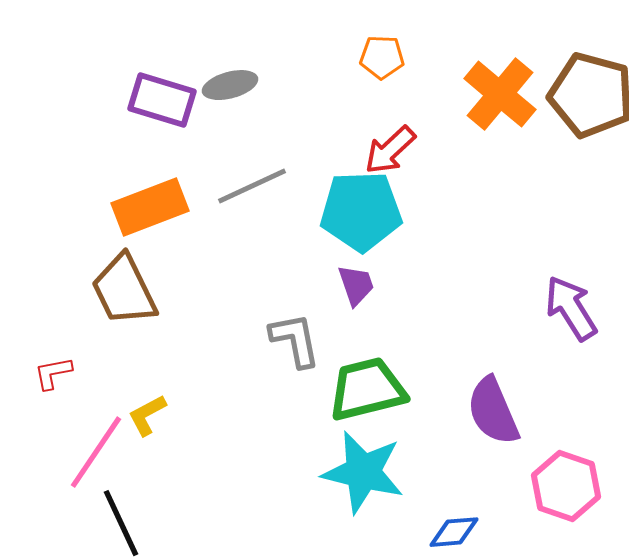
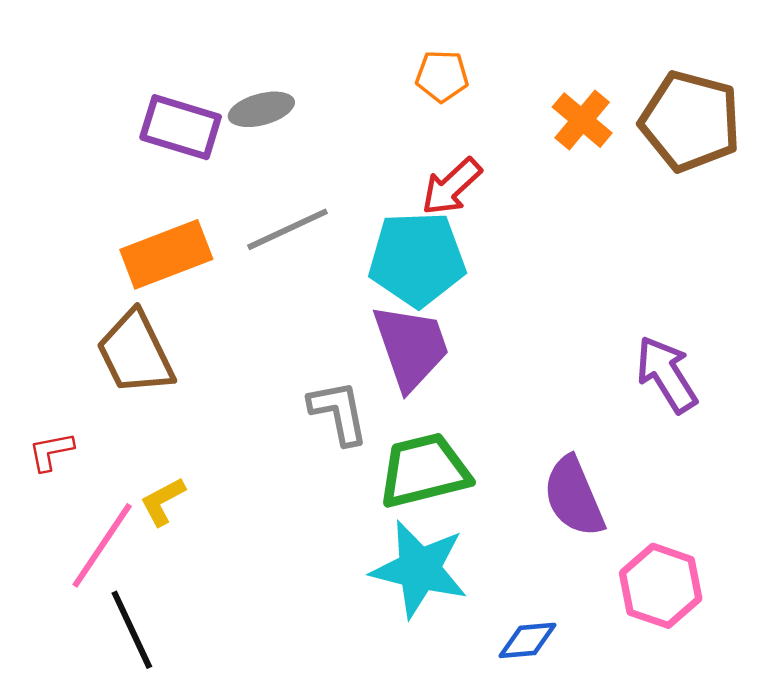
orange cross: (500, 94) -> (582, 120), size x0.7
purple trapezoid: (356, 285) -> (411, 347), size x1.8

